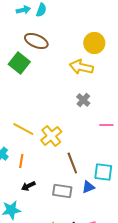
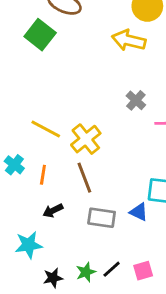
gray cross: (83, 100) -> (136, 100), moved
brown line: (72, 163) -> (84, 178), moved
blue triangle: (88, 187) -> (139, 212), turned 48

